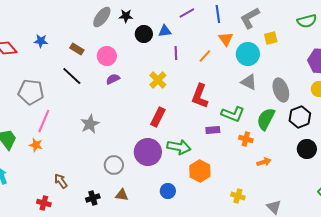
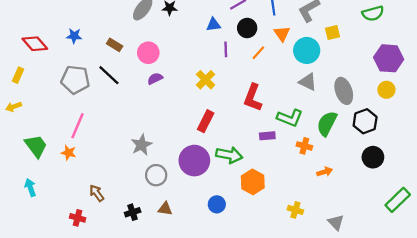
black circle: (144, 34) -> (247, 28), moved
gray pentagon: (31, 92) -> (75, 80), moved
gray star: (90, 124) -> (142, 145), moved

